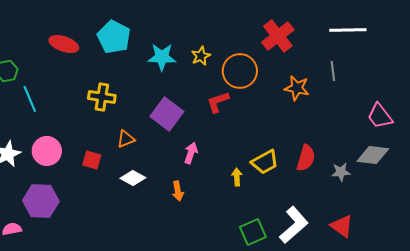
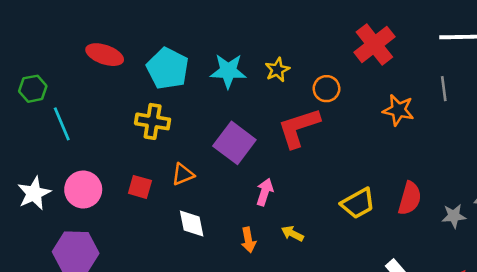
cyan pentagon: (114, 37) -> (168, 68), moved
orange circle: (240, 71) -> (326, 89), size x0.6
red L-shape: (218, 102) -> (299, 128), size x1.5
red square: (92, 160) -> (140, 187), moved
yellow arrow: (237, 177) -> (292, 234), moved, turned -60
white diamond: (133, 178) -> (192, 224), turned 50

